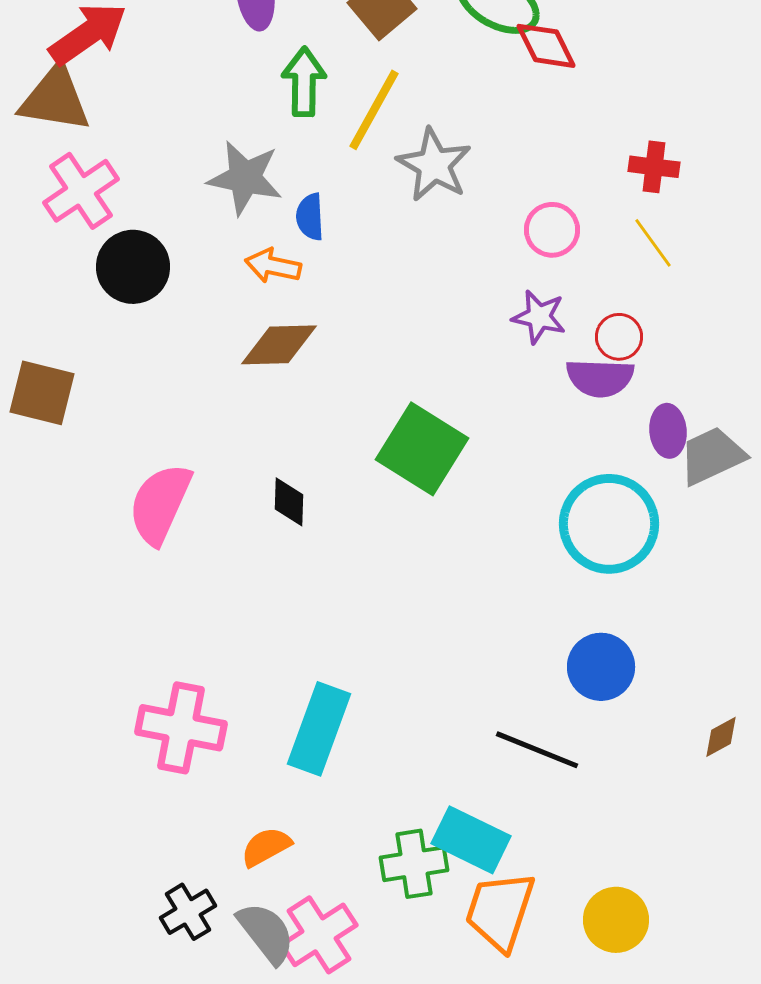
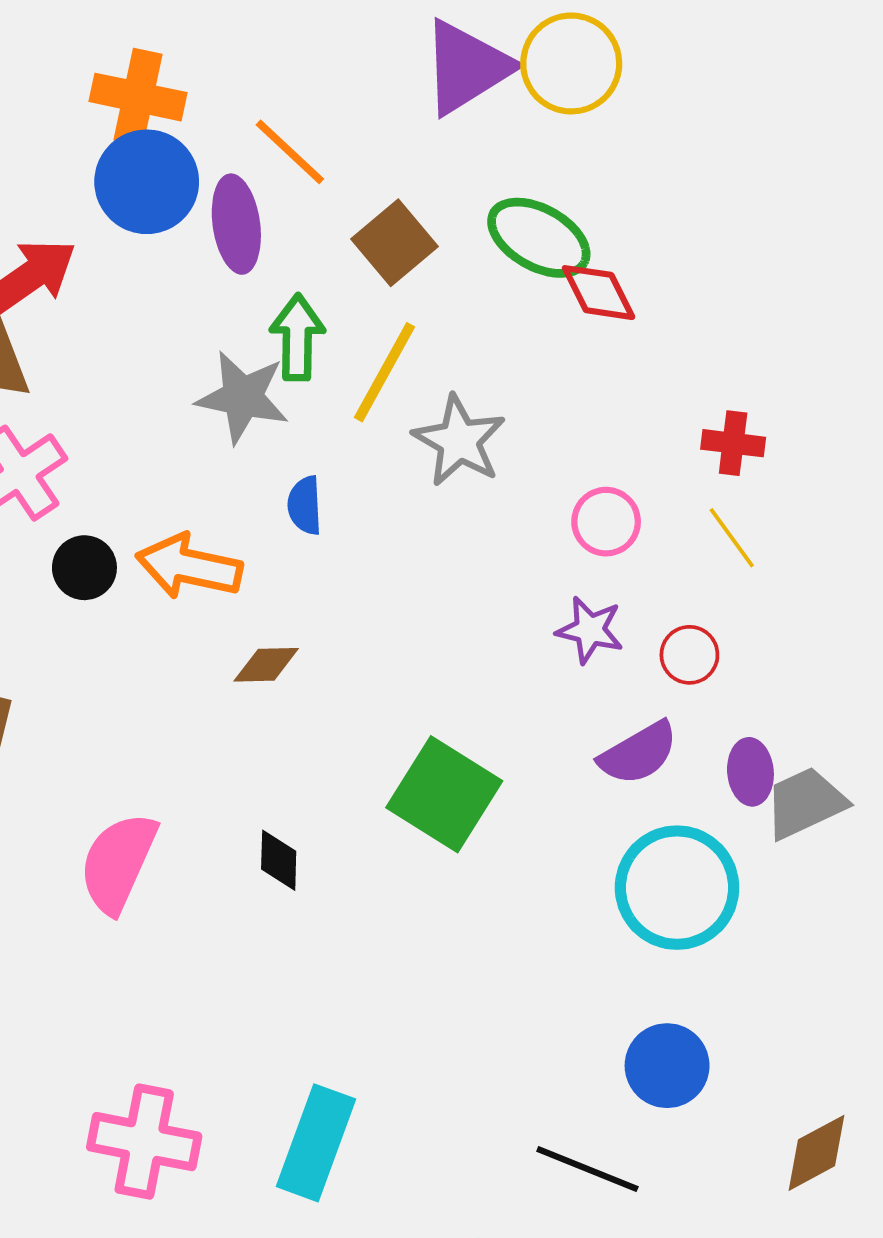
gray star: (245, 178) -> (243, 397), moved
orange arrow: (273, 266) -> (189, 566), moved, size x1.5
black circle: (133, 267) -> (84, 568), size x0.7
brown diamond: (279, 345) -> (266, 665), size x0.7
purple semicircle: (600, 378) -> (638, 753), moved, turned -32
brown diamond: (721, 737) -> (816, 1153), size x1.5

